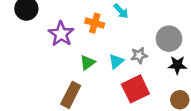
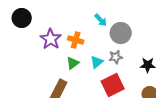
orange cross: (95, 23) -> (76, 40), moved
gray circle: (169, 39) -> (121, 33), moved

